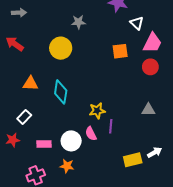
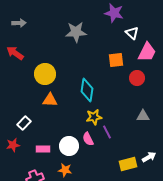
gray star: (78, 22) -> (76, 32), size x1.5
yellow circle: (61, 48) -> (45, 74), moved
red circle: (150, 67) -> (137, 78), moved
orange triangle: (30, 84) -> (50, 100), moved
cyan diamond: (61, 92) -> (87, 90), moved
purple line: (111, 126) -> (107, 132), turned -32

